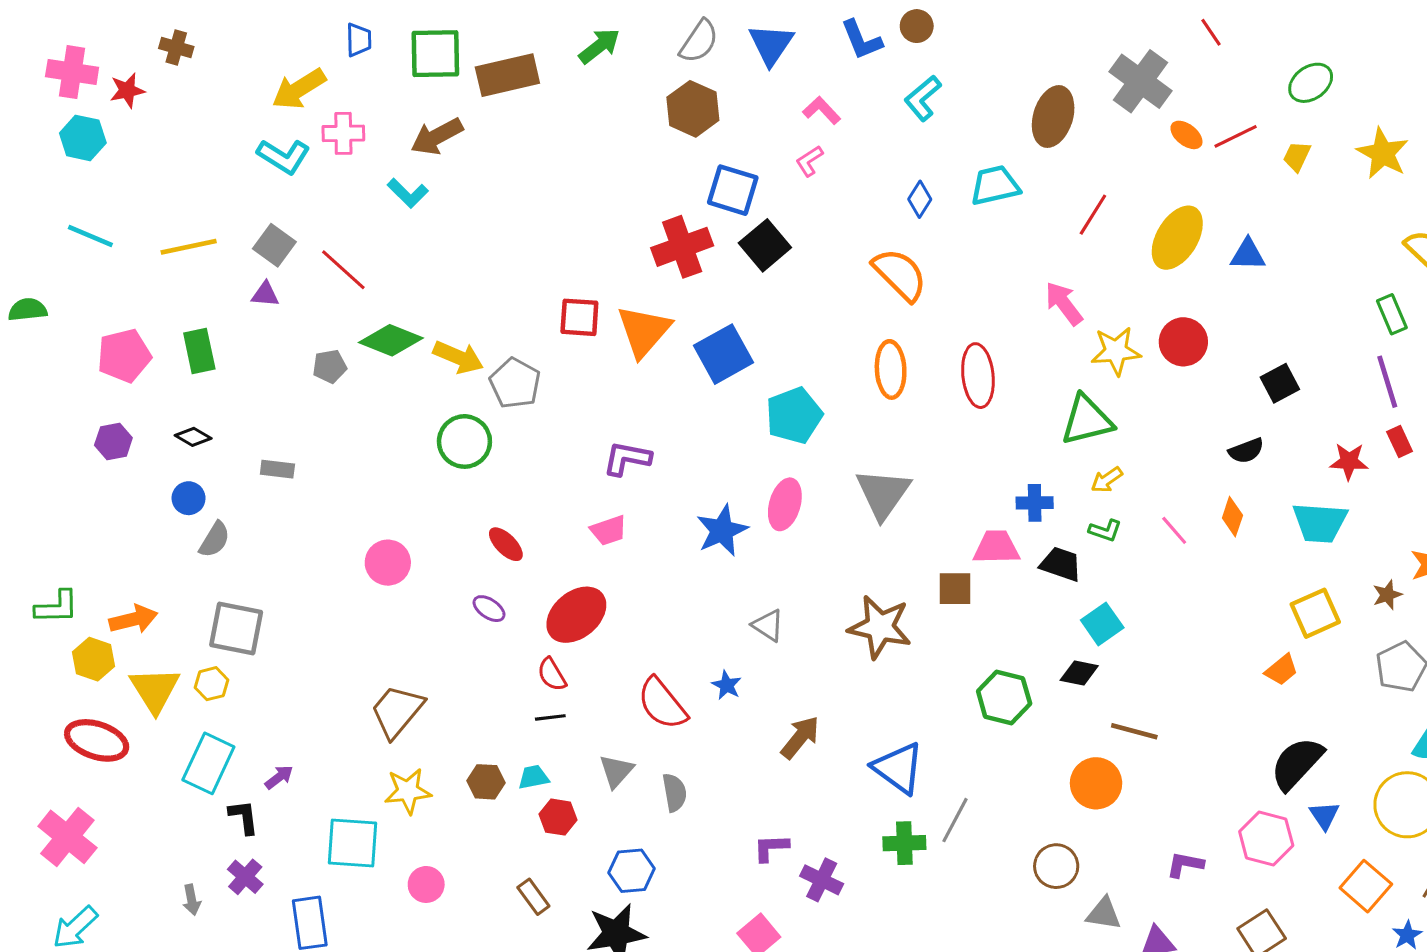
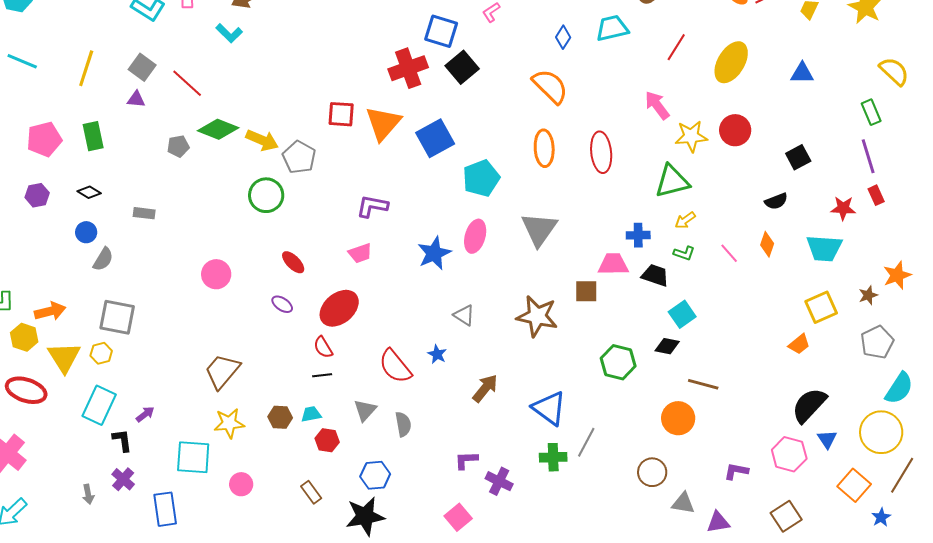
yellow line: (189, 247) -> (86, 68), turned -60
blue triangle: (1248, 254) -> (802, 73), moved

